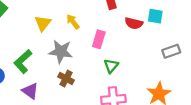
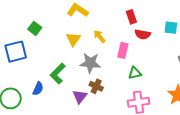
red semicircle: (134, 23) -> (143, 34), moved
green triangle: (111, 66) -> (135, 73), turned 40
purple triangle: (30, 91) -> (80, 97), moved, turned 35

